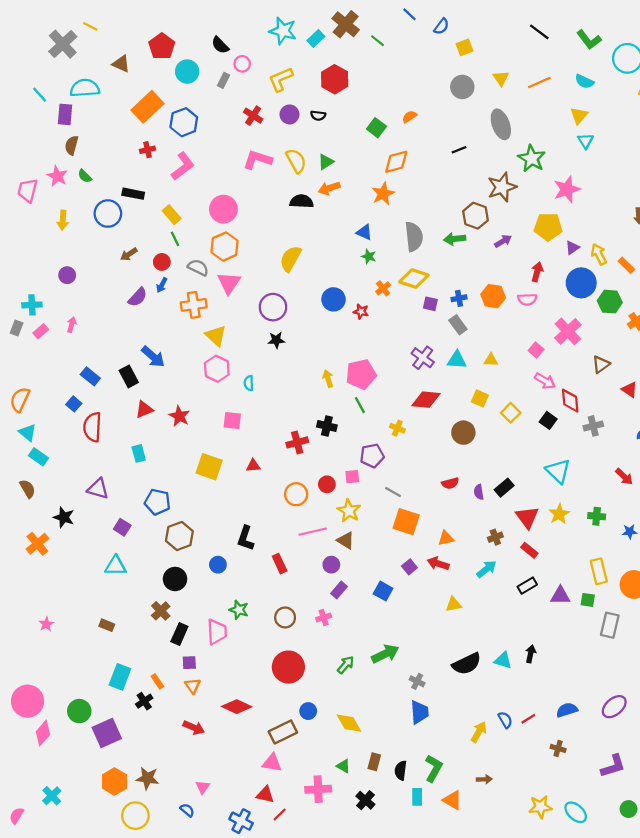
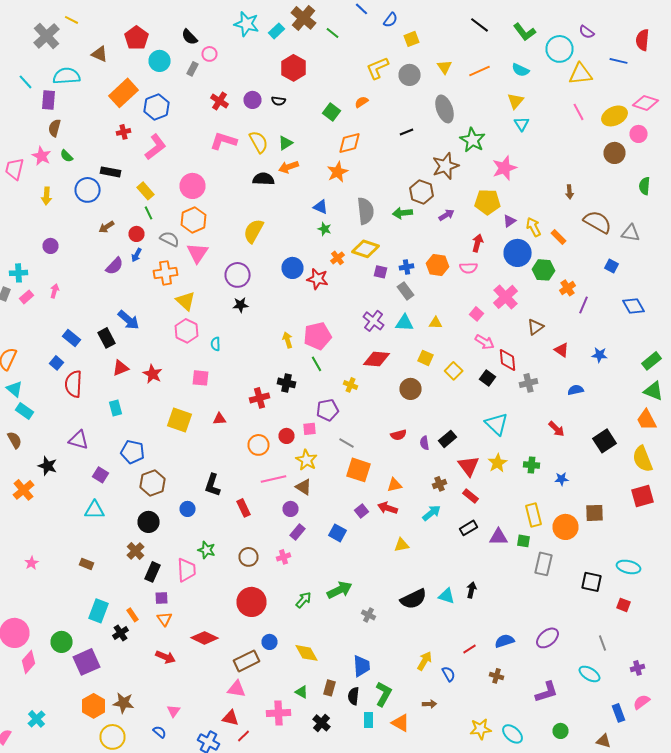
yellow L-shape: (281, 79) -> (378, 68), moved
red star: (361, 311) -> (318, 279), size x1.5
blue trapezoid: (419, 712) -> (362, 666), moved
blue semicircle: (505, 720) -> (448, 674), moved

